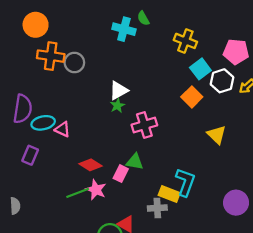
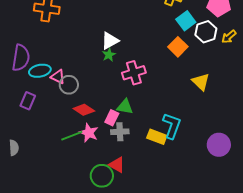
gray circle: (74, 63) -> (69, 85), moved
gray cross: (157, 208) -> (120, 132), moved

